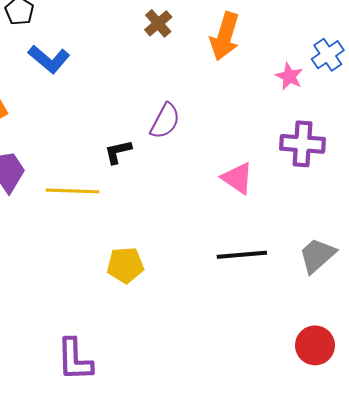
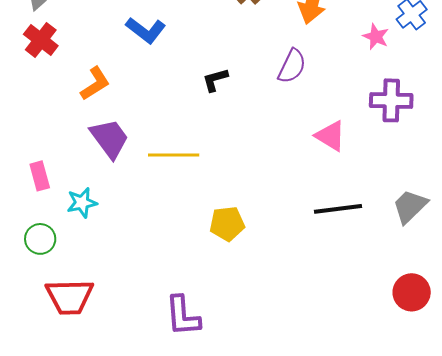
purple semicircle: (165, 121) -> (292, 66), moved
black L-shape: (118, 152) -> (215, 80), moved

